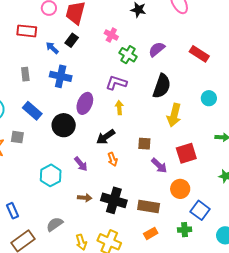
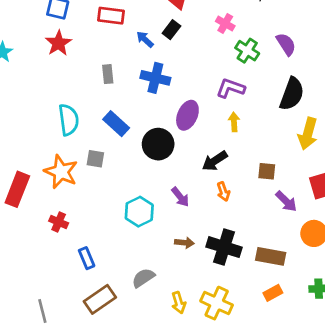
purple semicircle: (157, 49) -> (286, 44), turned 96

